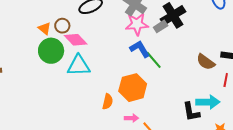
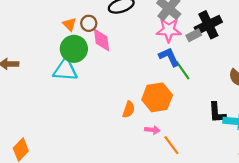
pink diamond: (76, 40) -> (101, 40), turned 30
cyan triangle: (79, 66) -> (65, 70), moved
black L-shape: (191, 112) -> (217, 113), moved

